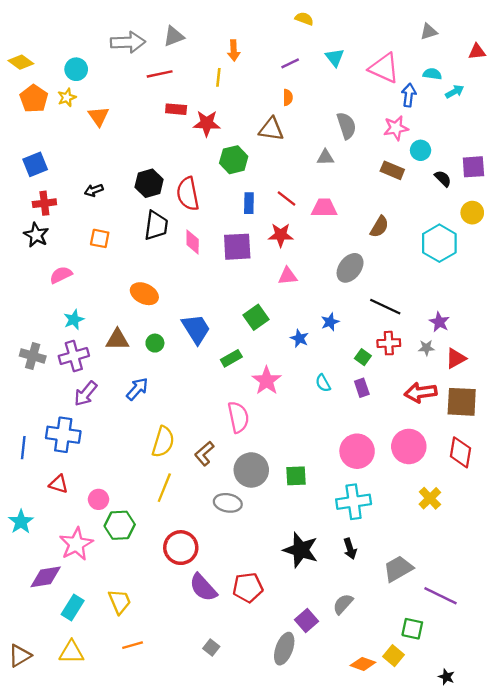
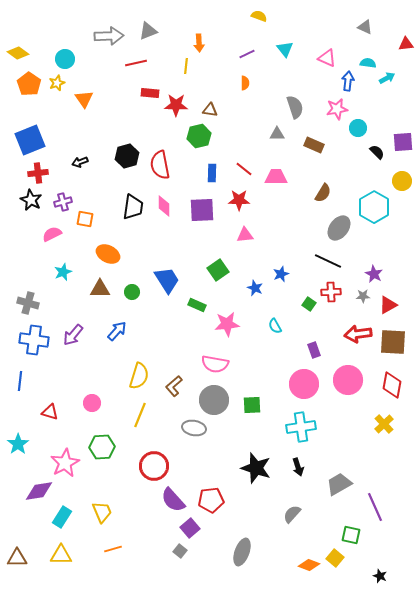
gray triangle: (429, 32) -> (365, 27), turned 42
pink triangle: (384, 68) -> (327, 58), size x0.7
brown triangle: (271, 129) -> (210, 110), moved, size x0.7
blue square: (35, 164) -> (30, 140), size x1.4
brown rectangle: (392, 170) -> (314, 145), moved
black trapezoid: (156, 226) -> (133, 207), moved
orange square: (100, 238) -> (85, 219), moved
gray ellipse: (350, 268) -> (339, 228), moved
orange ellipse: (144, 294) -> (108, 254), moved
purple cross: (74, 356) -> (63, 202), moved, size x0.7
green rectangle: (231, 358) -> (197, 305), turned 54
pink star: (267, 381) -> (227, 324), turned 30
purple rectangle: (362, 388) -> (314, 350), moved
pink semicircle: (238, 417) -> (215, 364), moved, turned 112
blue cross: (63, 435) -> (34, 340), moved
yellow cross: (430, 498) -> (384, 424), moved
pink circle: (98, 499) -> (92, 403), moved
purple line: (441, 596) -> (375, 507), turned 40
purple square: (307, 620) -> (190, 528), moved
brown triangle: (20, 656) -> (17, 558), turned 30

